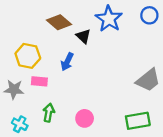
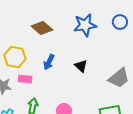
blue star: (109, 19) -> (85, 25), turned 30
black triangle: (83, 36) -> (81, 66), moved

